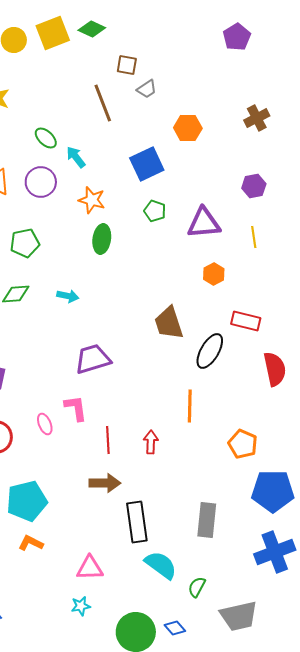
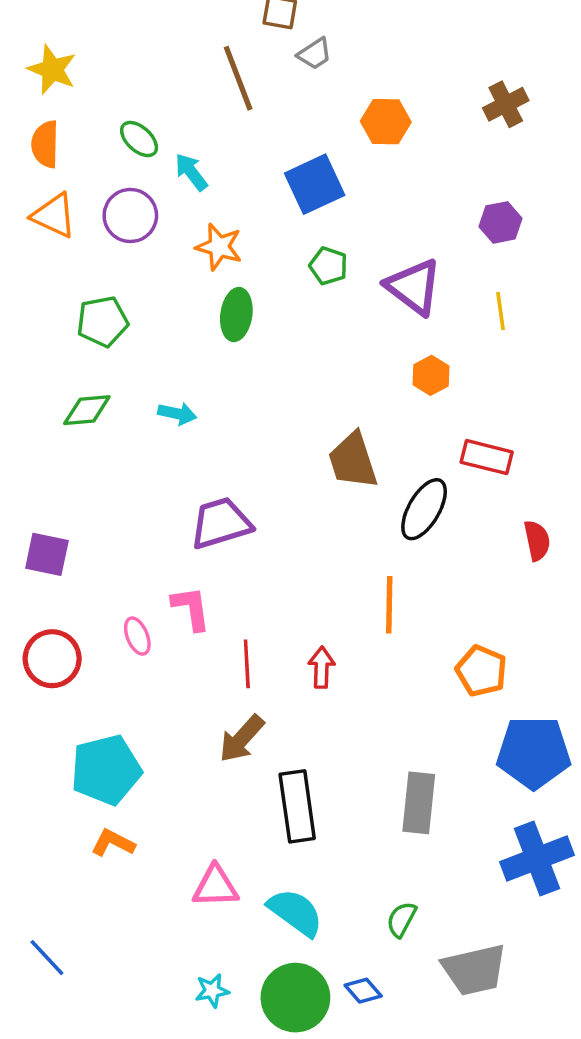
purple triangle: (204, 223) -> (414, 287), turned 42
red semicircle: (275, 369) -> (537, 540), size x0.7
brown arrow: (105, 483) -> (242, 739), turned 132
cyan semicircle: (161, 565) -> (295, 912), moved
cyan star: (81, 606) -> (212, 991), moved

